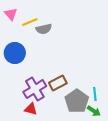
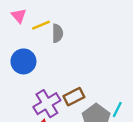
gray semicircle: (44, 29) -> (57, 33), turned -77
cyan line: (95, 94) -> (117, 110), turned 32

